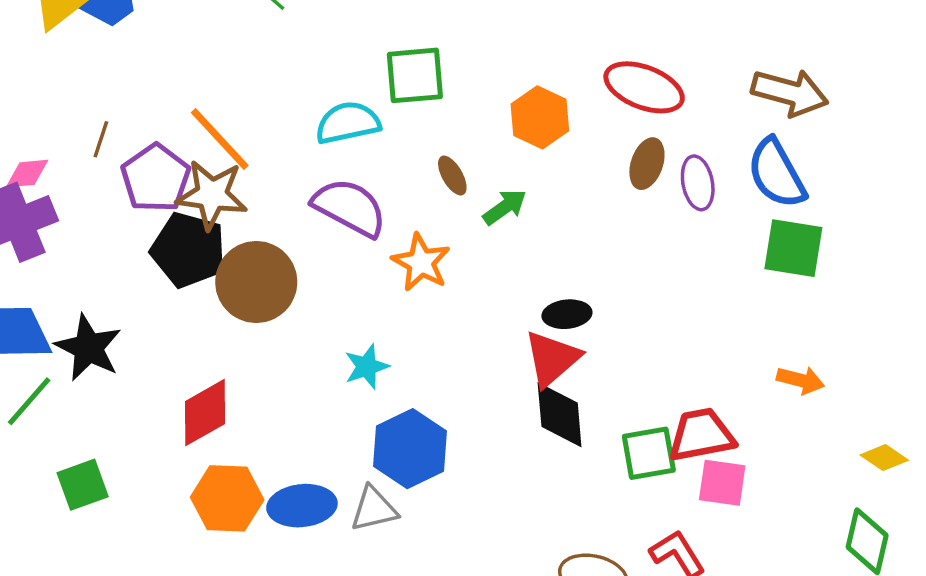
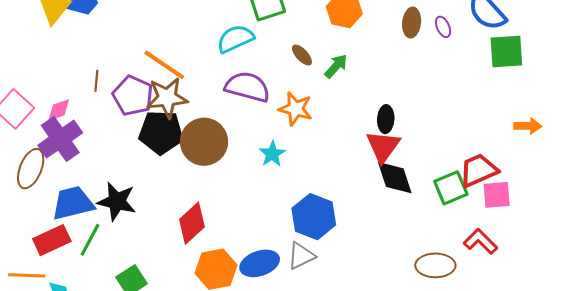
purple ellipse: (698, 183) -> (443, 27), size x0.7
black ellipse: (567, 314) -> (386, 119), turned -68
cyan star: (367, 367) -> (272, 154), moved

